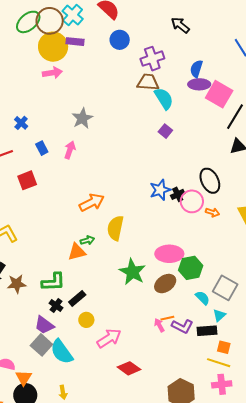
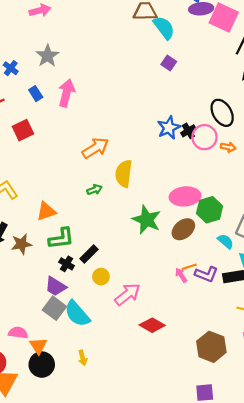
gray star: (82, 118) -> (47, 56), moved
pink arrow: (70, 150) -> (66, 93), size x1.4
orange triangle: (77, 252) -> (46, 211), moved

